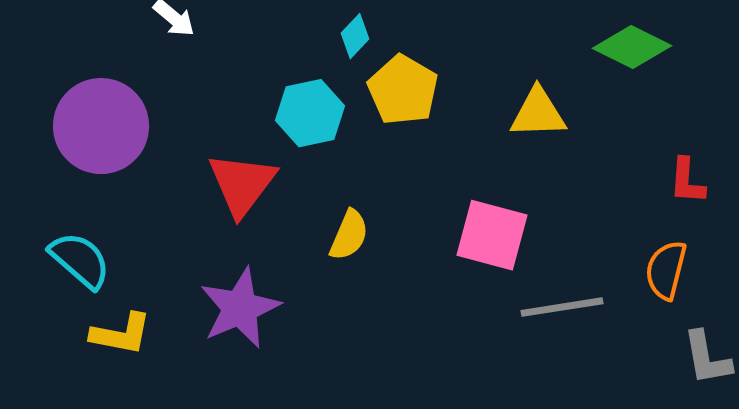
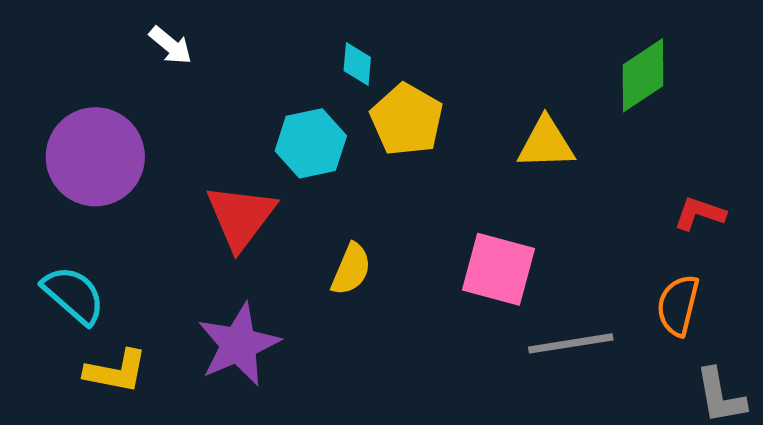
cyan diamond: (355, 36) -> (357, 64), turned -39
green diamond: (632, 47) -> (643, 75), turned -60
red L-shape: (687, 181) -> (700, 214), turned 105

